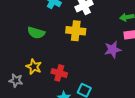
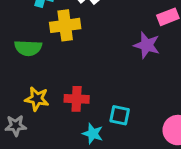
yellow cross: (76, 31) -> (65, 25), moved
purple star: (113, 50) -> (147, 45), turned -30

